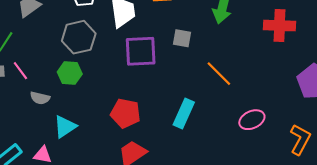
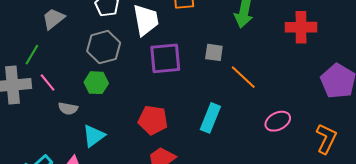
gray square: (182, 38) -> (214, 52), moved

